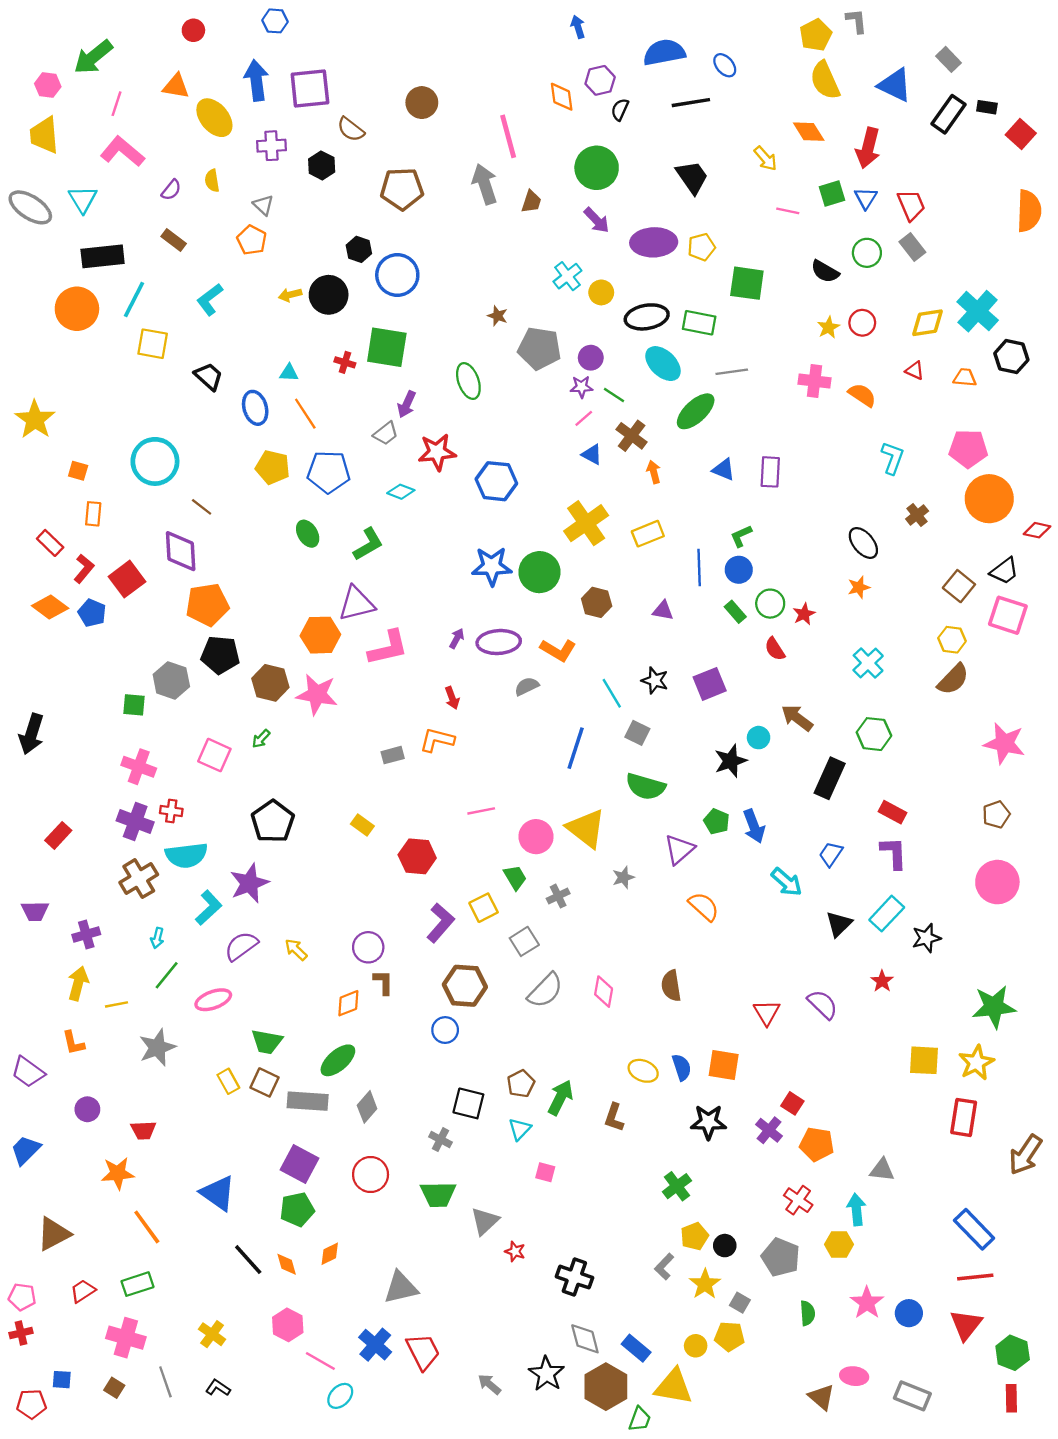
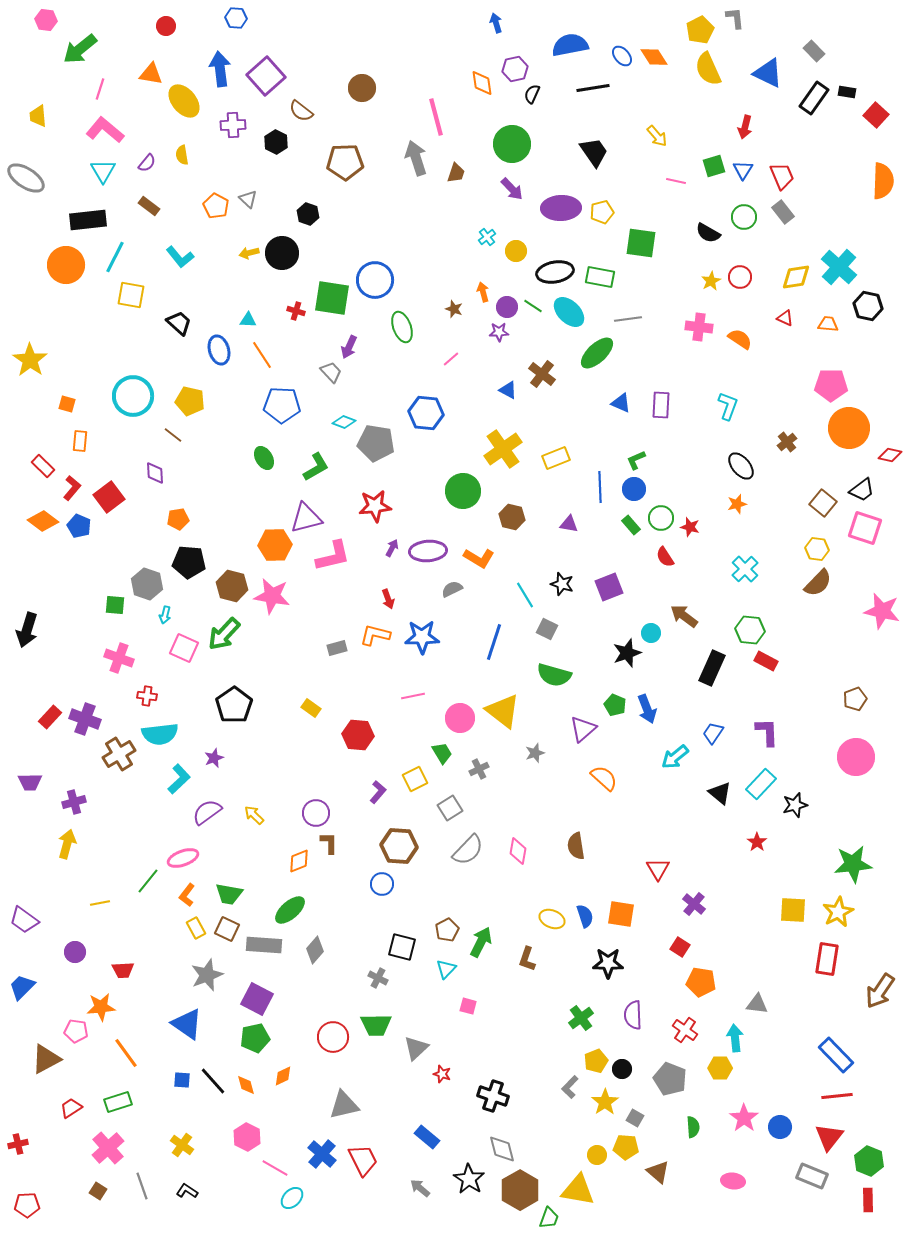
pink hexagon: (48, 85) -> (46, 20), moved
purple square: (310, 89) -> (266, 76), turned -36
orange diamond: (809, 132) -> (654, 57), moved
yellow trapezoid: (44, 135) -> (38, 116), size x0.7
red arrow: (868, 148) -> (745, 127), size x0.7
cyan triangle: (83, 199) -> (103, 171), moved
gray triangle: (263, 205) -> (248, 199), moved
blue circle: (397, 275) -> (375, 280), moved
cyan cross: (567, 276) -> (487, 237), size x0.7
cyan L-shape: (210, 299) -> (180, 257), turned -92
brown star: (498, 316) -> (454, 309), moved
gray pentagon: (539, 348) -> (376, 443), moved
green line: (614, 395) -> (533, 306), moved
pink line: (584, 418) -> (451, 359), moved
gray trapezoid: (386, 433) -> (331, 372), turned -95
red star: (437, 452) -> (375, 506), moved
cyan L-shape: (893, 458) -> (728, 406), moved
yellow pentagon: (273, 467) -> (190, 401), moved
orange arrow: (654, 472) -> (483, 292), moved
purple diamond: (181, 551) -> (155, 473), size x0.6
blue star: (492, 566) -> (422, 637), moved
orange pentagon: (207, 605) -> (178, 519), size x0.6
red star: (804, 614) -> (690, 527), turned -30
green arrow: (261, 739) -> (224, 634), size x2.0
pink star: (1004, 743) -> (882, 611), moved
red rectangle: (893, 812) -> (766, 661), moved
purple cross: (135, 821) -> (85, 719), moved
cyan arrow: (787, 882) -> (675, 757), turned 100
purple star: (249, 883) -> (214, 758), size x0.6
purple L-shape: (440, 923) -> (378, 792), size x0.7
black triangle: (839, 924) -> (720, 793), turned -35
cyan arrow: (157, 938) -> (165, 615), moved
green line: (167, 975) -> (148, 881), moved
yellow line: (117, 1004) -> (100, 903), moved
purple semicircle: (823, 1004) -> (633, 1015), moved, turned -136
orange L-shape: (73, 1043) -> (187, 895), moved, turned 50
gray star: (157, 1048) -> (207, 975), moved
purple cross: (769, 1130) -> (694, 904), moved
red circle: (371, 1175) -> (333, 1037), moved
pink pentagon: (22, 1297) -> (76, 1031), moved
pink cross: (126, 1338) -> (108, 1148), turned 32
blue rectangle: (636, 1348) -> (427, 1137), moved
blue square: (62, 1380) -> (182, 1080), moved
gray rectangle: (912, 1396) -> (812, 1176), moved
brown triangle: (821, 1397) -> (658, 1172), moved

